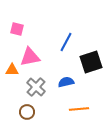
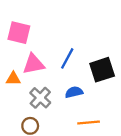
pink square: (17, 29) -> (19, 33), size x1.5
blue line: (66, 42) -> (67, 58), moved

